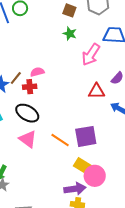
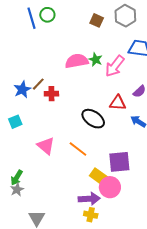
green star: (70, 34) -> (96, 60), moved
pink semicircle: (37, 72) -> (77, 61), moved, size x1.6
black ellipse: (27, 113) -> (93, 119), moved
purple square: (86, 136) -> (119, 162), moved

